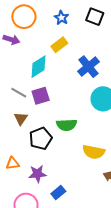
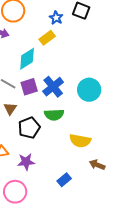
blue star: (61, 18) -> (56, 18), moved
blue cross: (88, 67) -> (53, 87), moved
blue rectangle: (58, 193) -> (64, 180), moved

